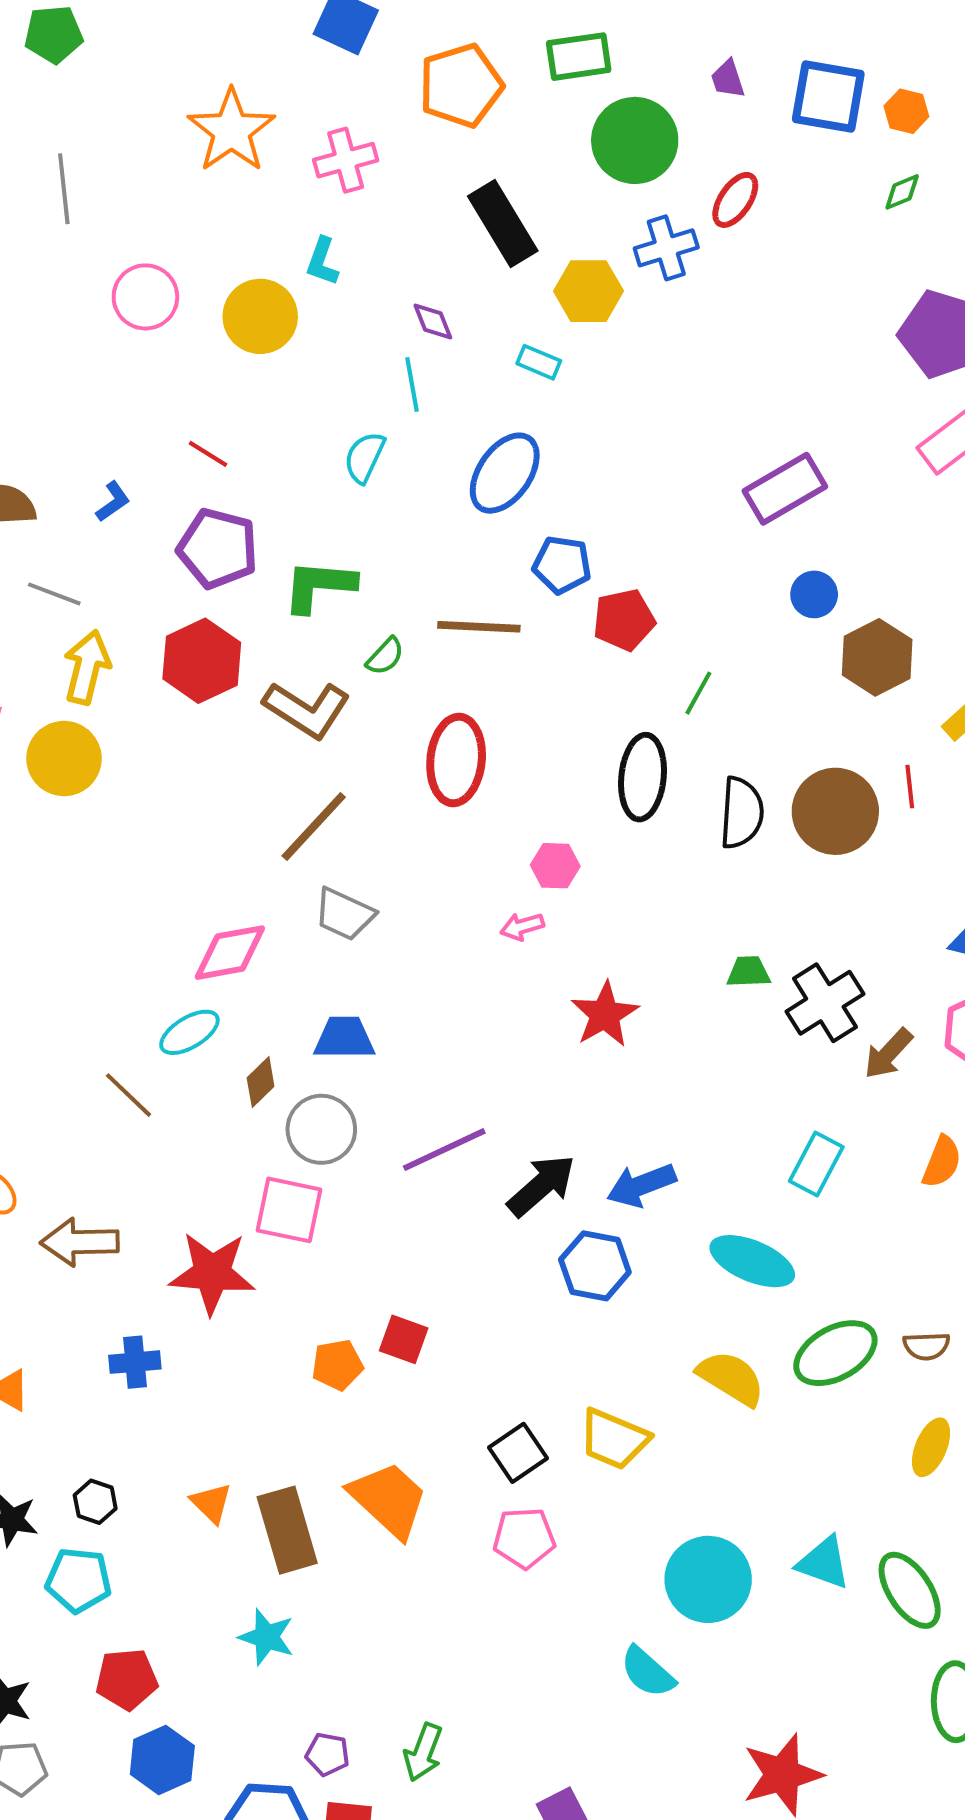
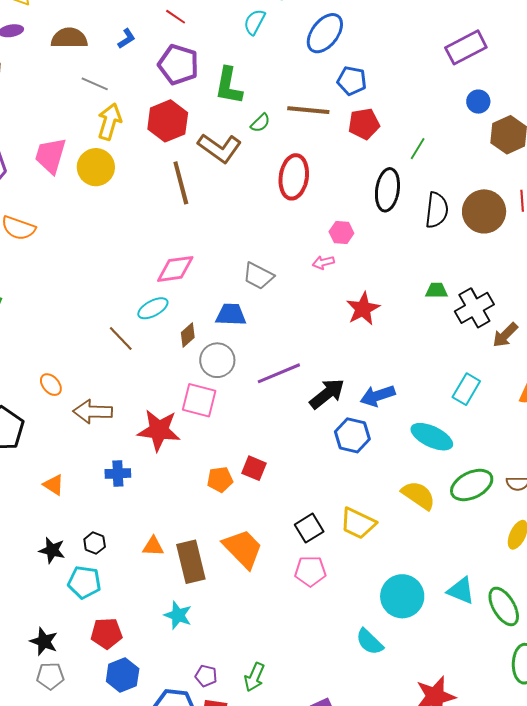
green L-shape: (319, 586) -> (229, 86), turned -87
red pentagon: (624, 620) -> (364, 124), moved
brown line: (314, 826) -> (181, 183), moved, turned -60
gray trapezoid: (344, 914) -> (258, 276), moved
orange triangle: (211, 1503) -> (153, 546), turned -45

